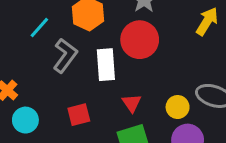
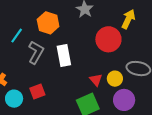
red circle: (140, 40) -> (108, 39), moved
red triangle: (132, 103) -> (96, 80), moved
red square: (79, 115) -> (37, 91), moved

